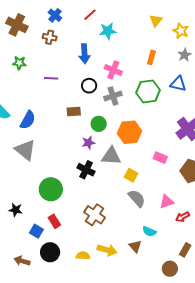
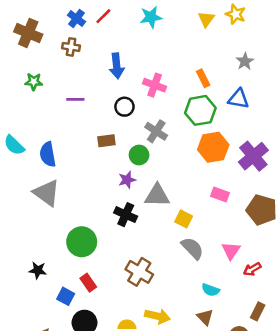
red line: (90, 15) -> (103, 16), moved
cyan star: (108, 31) -> (151, 17), moved
yellow star: (181, 31) -> (236, 14), moved
orange rectangle: (151, 57) -> (203, 78), moved, turned -40
gray cross: (113, 96) -> (156, 131), moved, turned -36
blue semicircle: (28, 120) -> (48, 154), turned 144
orange hexagon: (130, 132) -> (213, 147), moved
pink triangle: (167, 202) -> (231, 251), turned -35
brown triangle: (135, 246) -> (205, 317), moved

